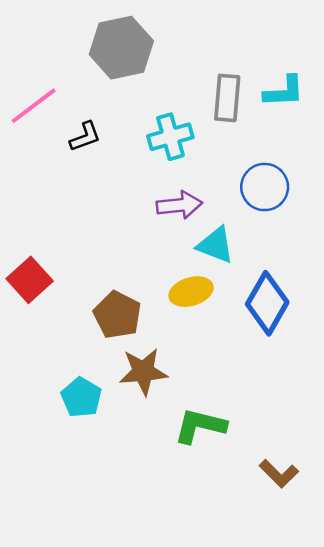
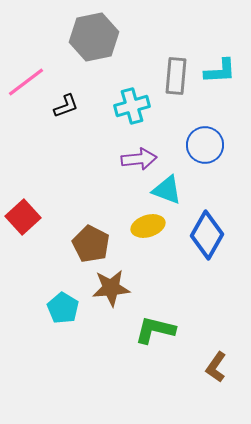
brown L-shape: (279, 474) -> (216, 367), turned 80

